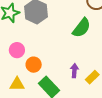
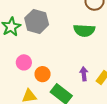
green semicircle: (82, 28) -> (84, 30), turned 65

